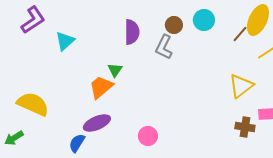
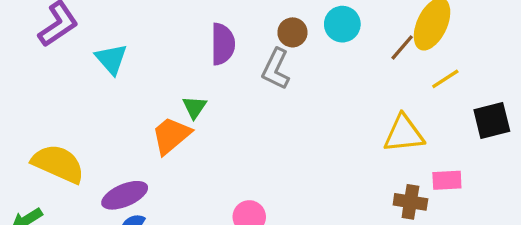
cyan triangle: (65, 41) -> (111, 59), turned -30
yellow triangle: (241, 86) -> (404, 134), turned 32
purple ellipse: (97, 123) -> (125, 195), moved

